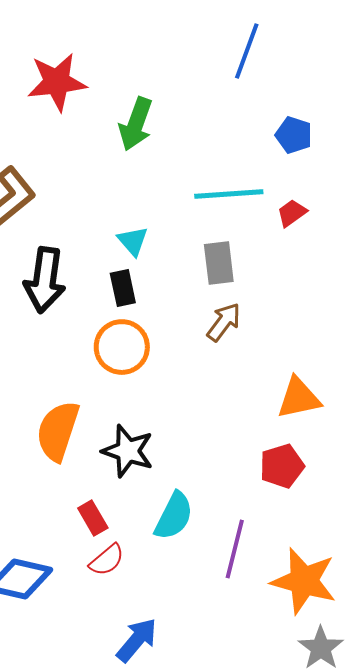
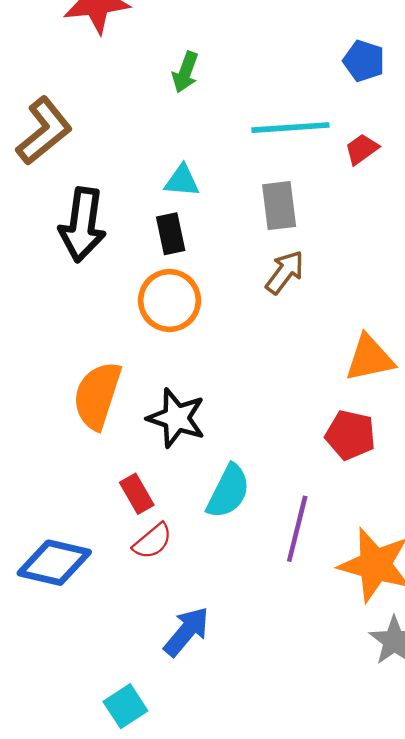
green arrow: (136, 124) -> (185, 72), moved, size x0.7
cyan triangle: (133, 241) -> (182, 181), turned -44
red pentagon: (282, 466) -> (350, 435), turned 30

